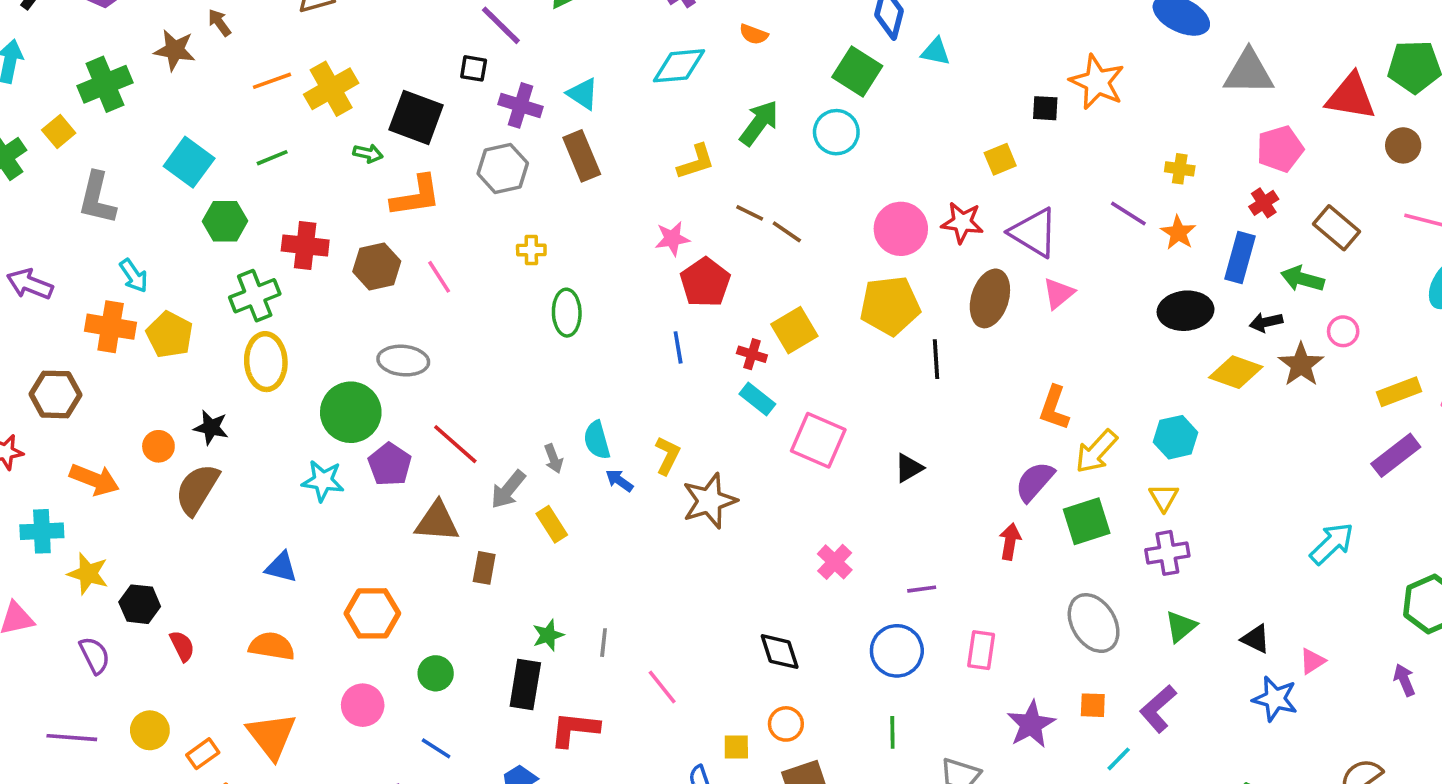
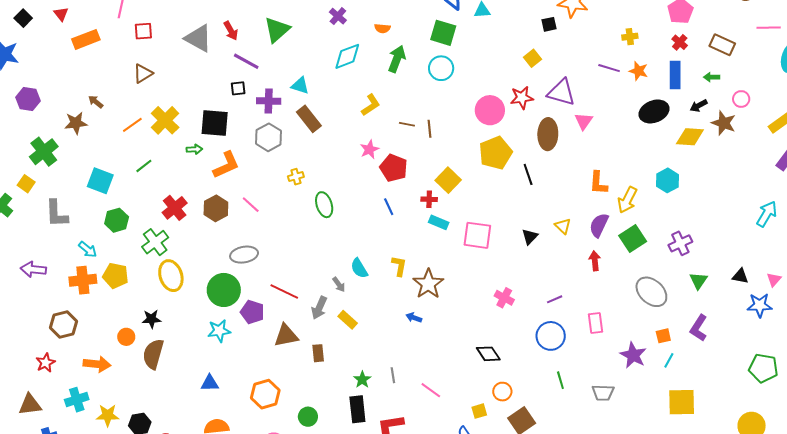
green arrow: (759, 123) -> (397, 59), moved
green hexagon: (225, 221) -> (117, 220), moved
brown line: (787, 232) -> (430, 129), turned 66
red cross: (305, 245) -> (175, 208), turned -30
green arrow: (1302, 279) -> (712, 77), size x0.7
blue arrow: (619, 480) -> (414, 318), moved
yellow triangle: (1164, 497) -> (563, 226), moved
cyan line: (1119, 759) -> (669, 360), moved

